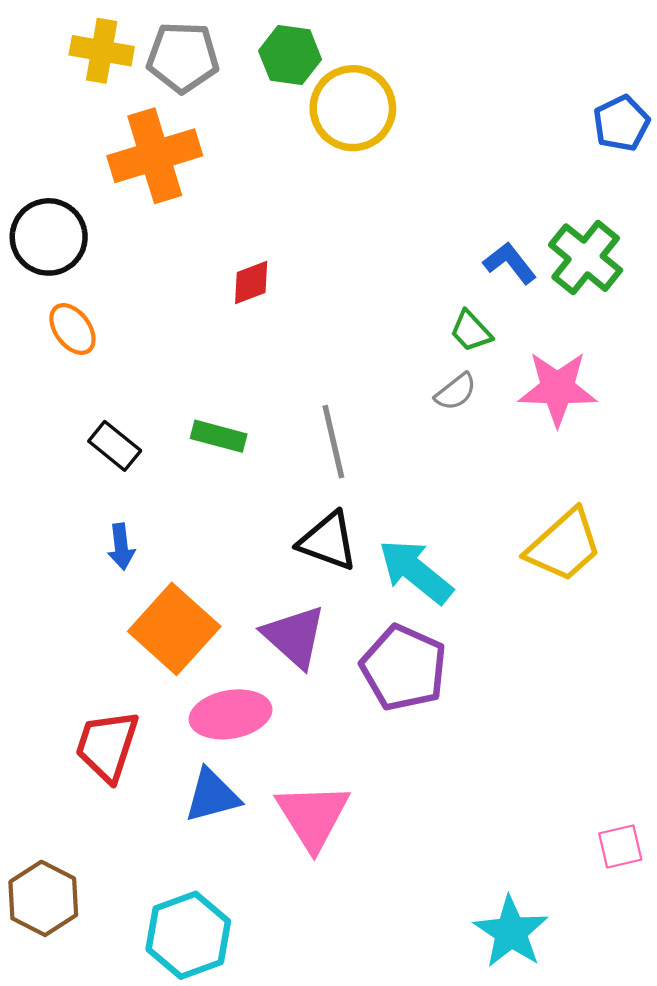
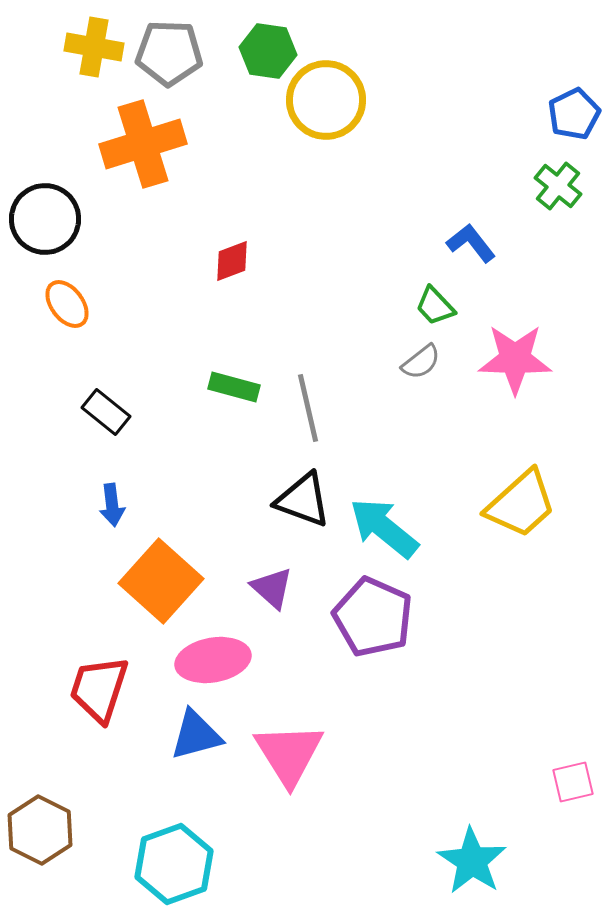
green cross: (586, 258) -> (558, 186), moved, size x0.7
green rectangle: (219, 436) -> (234, 387), moved
purple triangle: (294, 636) -> (272, 588), size x0.7

